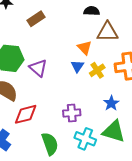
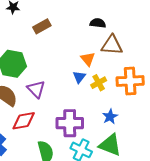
purple triangle: (38, 68) -> (36, 89), moved
purple cross: (72, 113) -> (70, 123), size x1.5

